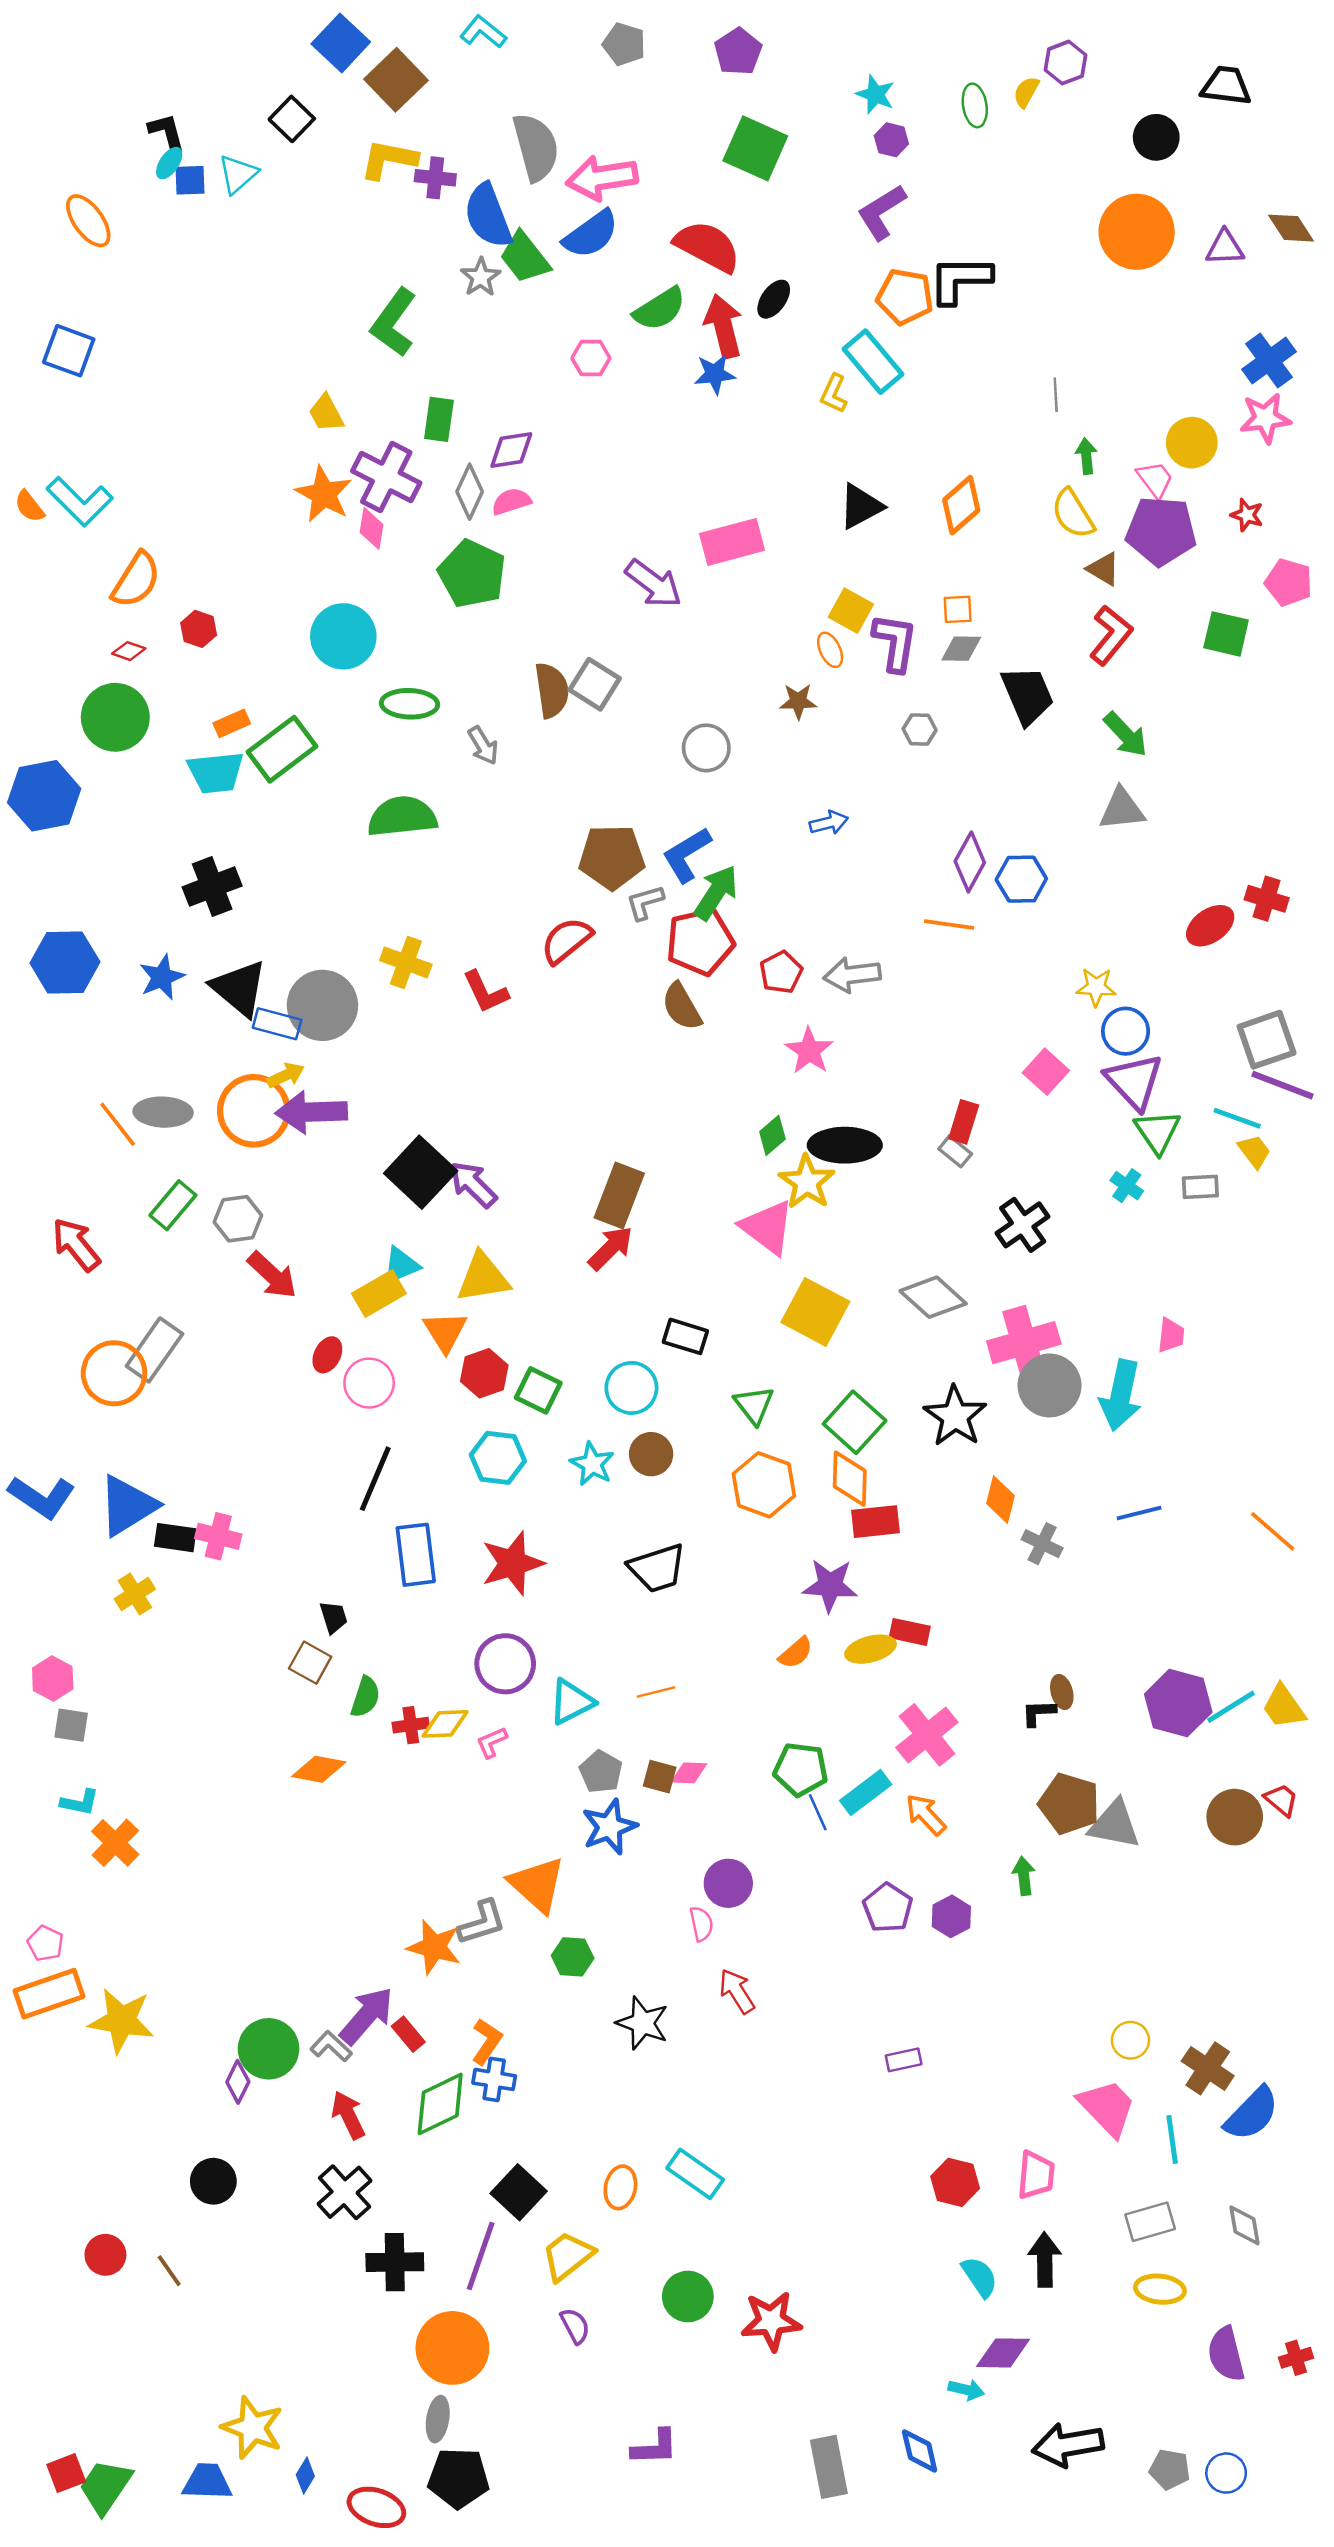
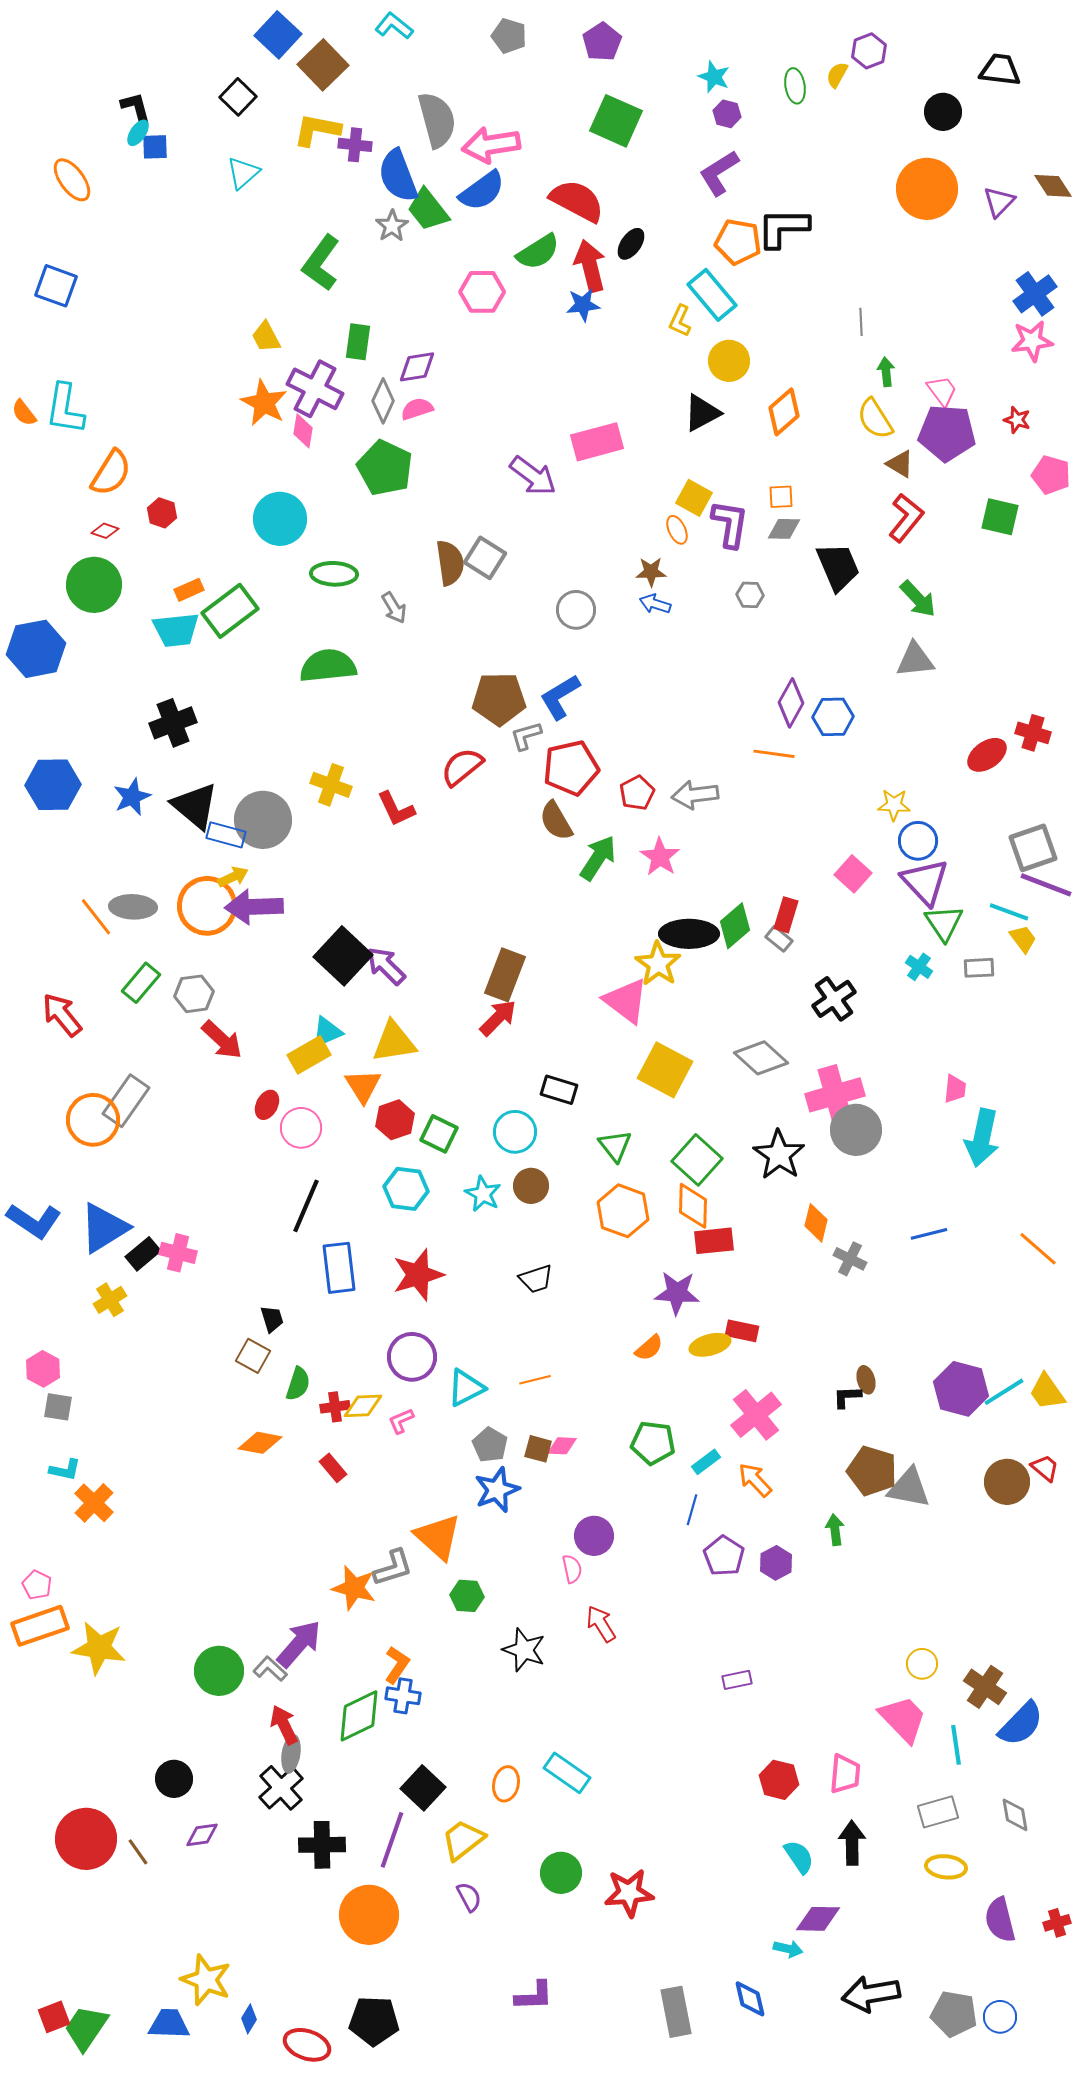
cyan triangle: (238, 174) -> (243, 173), moved
purple triangle: (1225, 248) -> (999, 202), turned -44
pink hexagon: (591, 358) -> (482, 292), size x1.4
yellow circle: (1192, 443) -> (729, 361), moved
cyan L-shape: (80, 501) -> (65, 409), turned 54
blue arrow: (829, 823) -> (655, 604), moved, turned -148
green arrow: (716, 893) -> (598, 858), moved
green diamond: (772, 1135) -> (735, 926), moved, size x1.4
cyan arrow: (1121, 1395) -> (982, 1138), moved
black rectangle: (175, 1538) -> (143, 1254), turned -48
black trapezoid: (657, 1568) -> (536, 1279), size x0.7
cyan rectangle: (866, 1793) -> (706, 1462), size x0.7
blue line: (818, 1812) -> (692, 1510), moved, turned 40
red rectangle: (408, 2034) -> (333, 1468), moved
purple diamond: (238, 2082) -> (202, 1835), moved, turned 56
red circle: (105, 2255) -> (86, 1839), size x1.8
gray ellipse: (438, 2419) -> (291, 1754), moved
gray pentagon: (1170, 2469) -> (954, 2014), size x1.4

